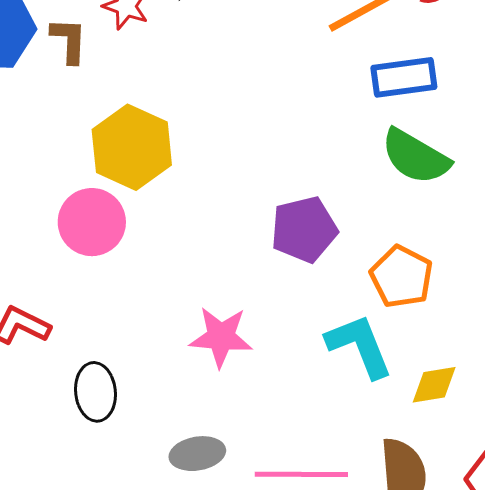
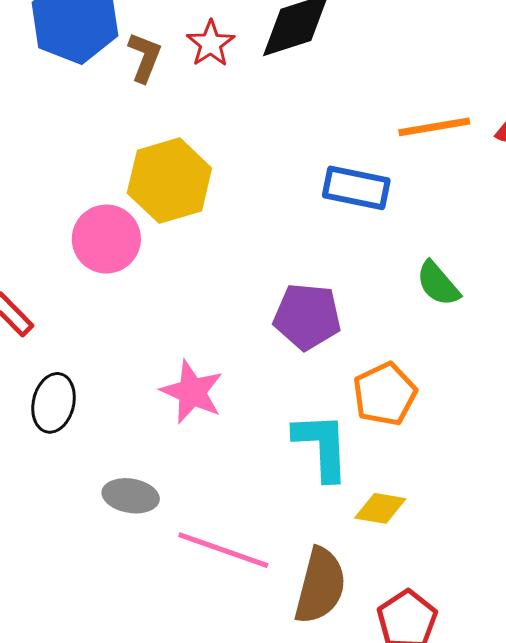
blue rectangle: (404, 77) -> (356, 188), moved
green semicircle: (415, 157) -> (438, 284), size x0.7

